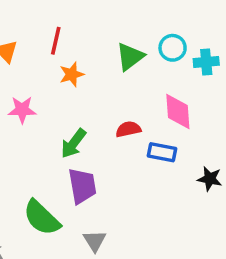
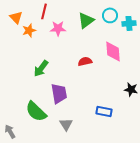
orange star: (72, 74) -> (29, 30), moved
pink star: (22, 110) -> (58, 28), moved
green arrow: (73, 143) -> (41, 68), moved
blue rectangle: (162, 152) -> (104, 111), moved

